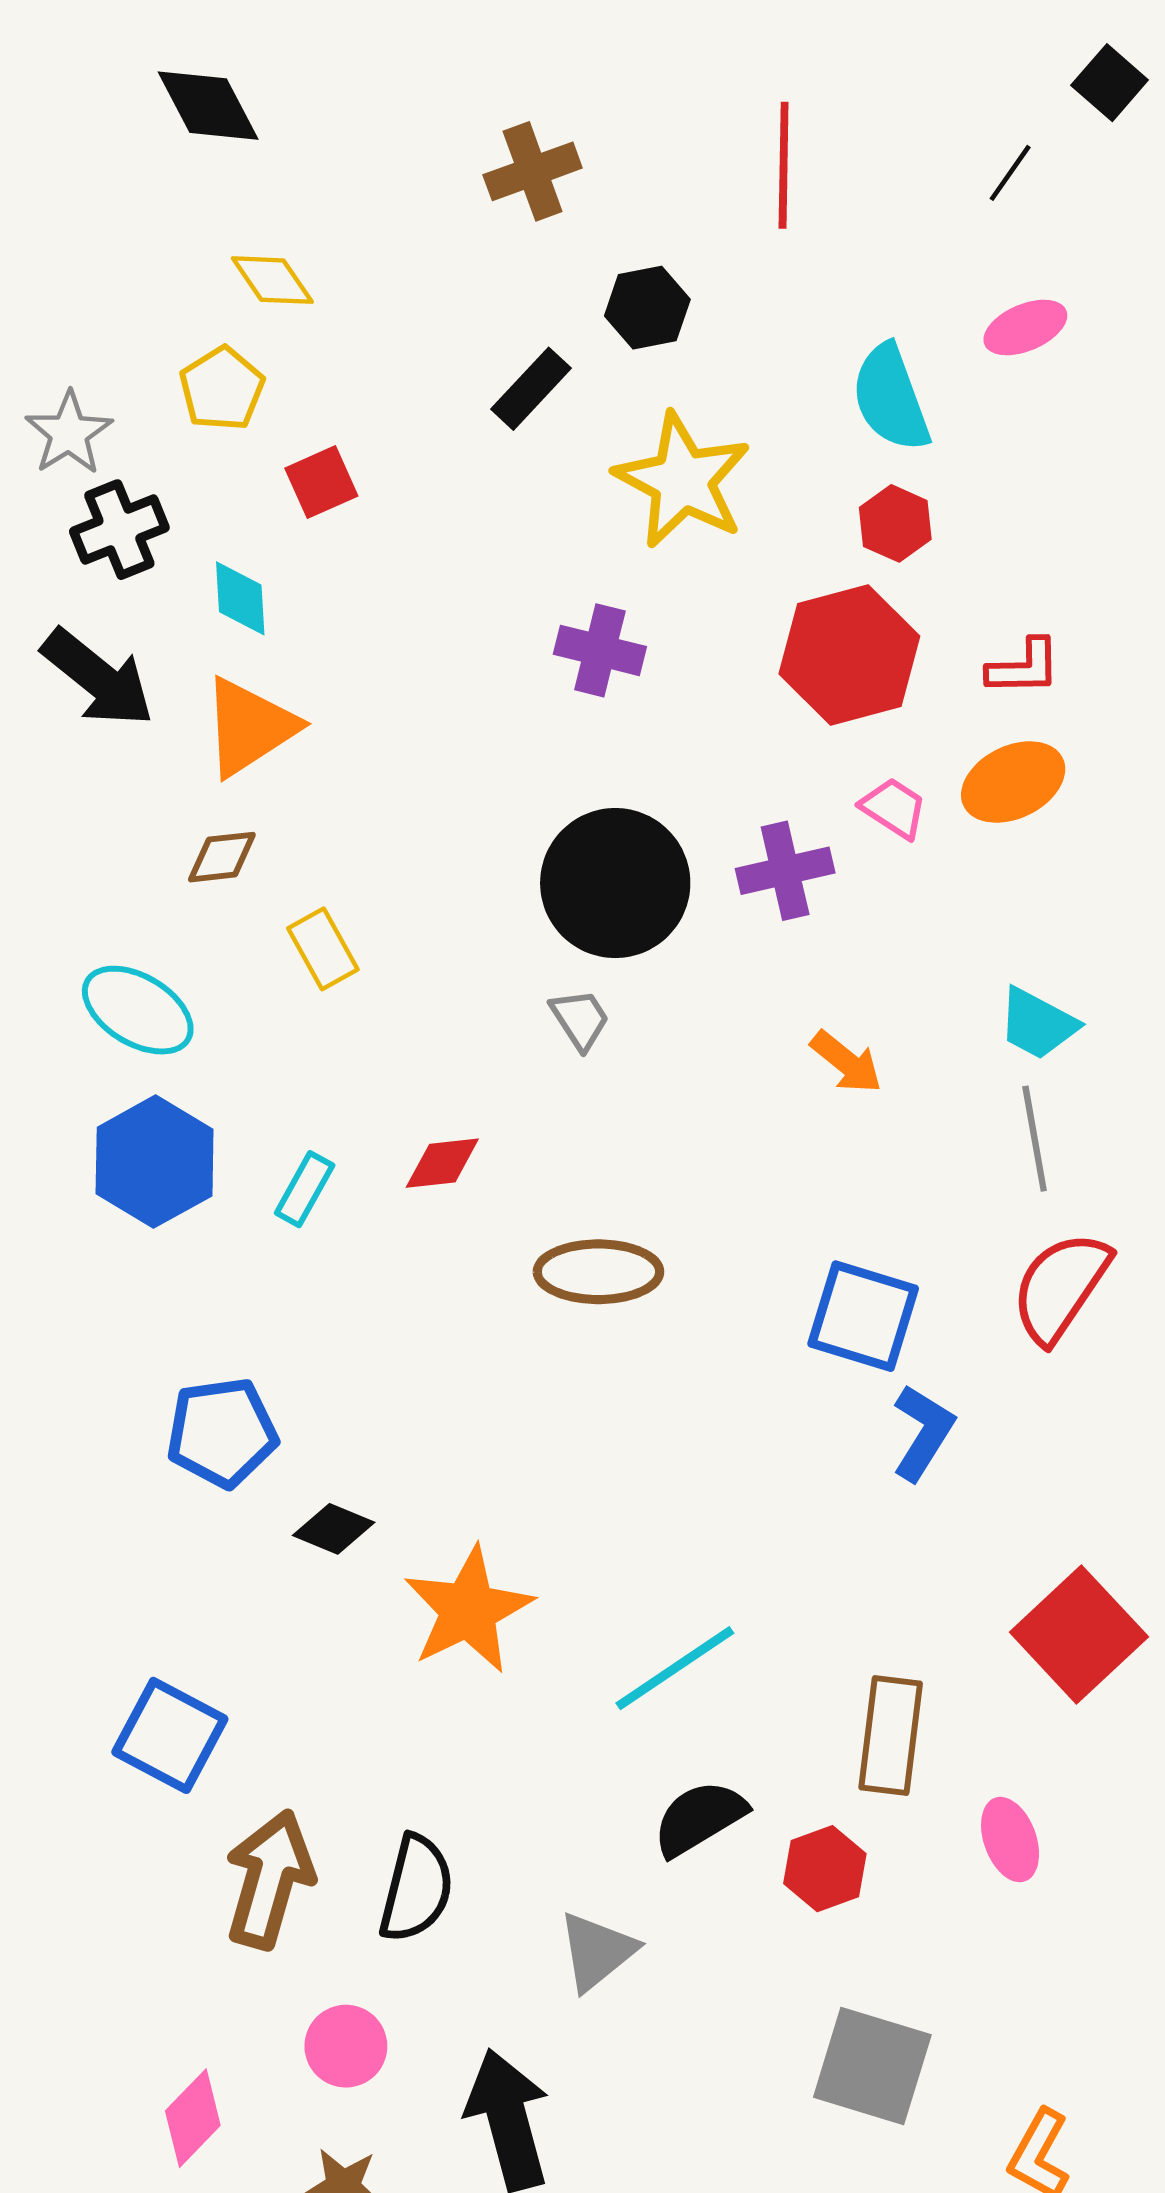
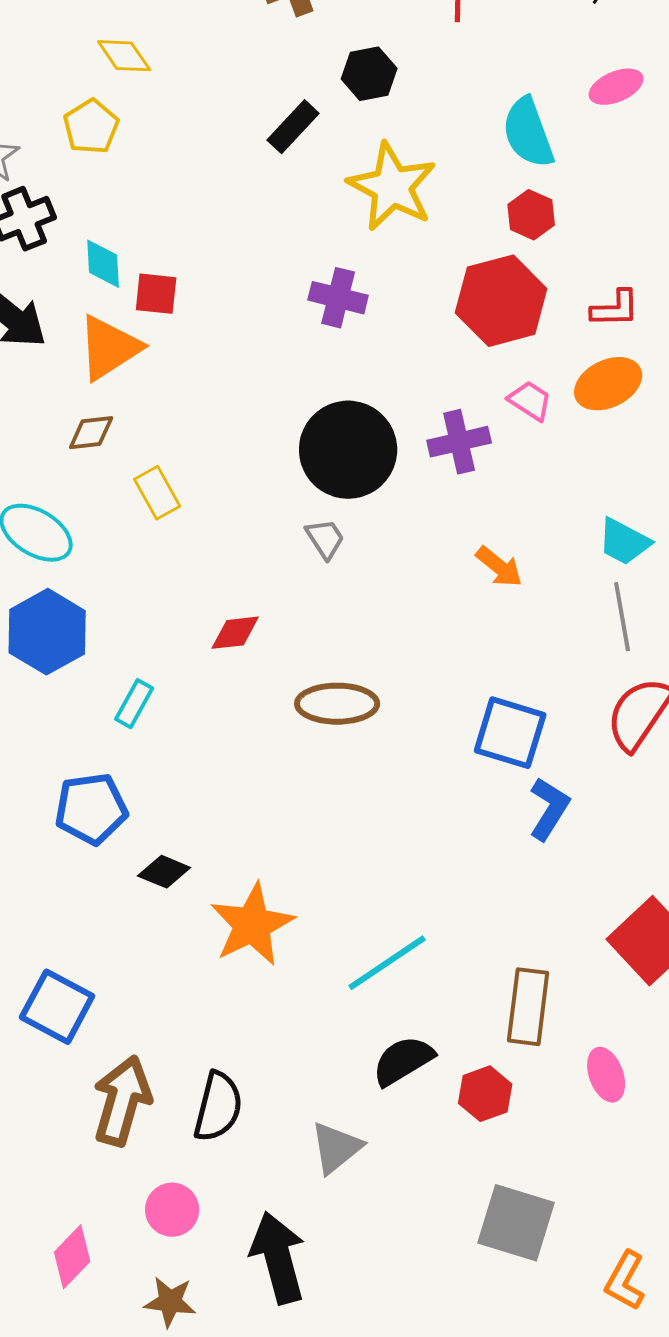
red square: (321, 482) -> (156, 294), moved, turned 30
cyan rectangle: (305, 1189) -> (134, 704), moved

